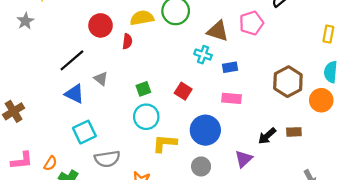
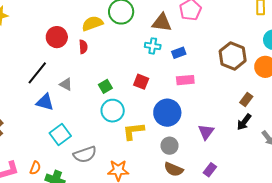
brown rectangle: (294, 132) -> (246, 100), turned -40
black arrow: (267, 136) -> (244, 122), moved

